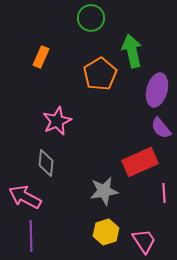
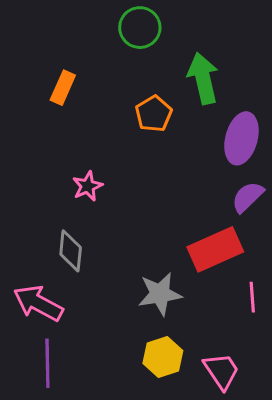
orange pentagon: (100, 74) -> (154, 114), size x0.7
pink star: (57, 121) -> (87, 186), size x0.7
purple semicircle: (161, 128) -> (248, 197), turned 85

